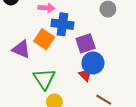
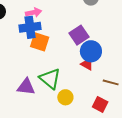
blue cross: (62, 24) -> (30, 27), moved
purple triangle: (21, 49) -> (26, 87), moved

